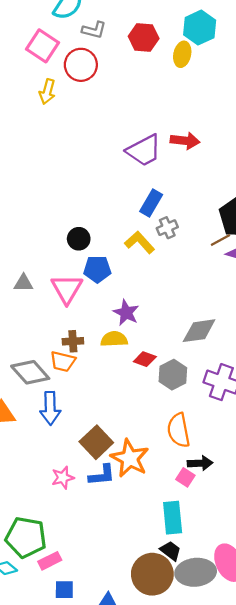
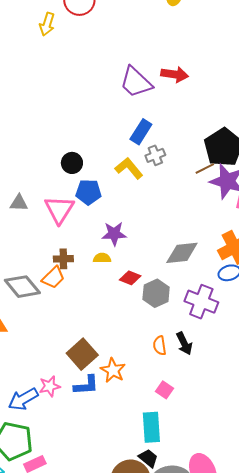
purple trapezoid: (144, 150) -> (136, 82), turned 69
purple star: (126, 313) -> (114, 234), turned -30
yellow semicircle: (114, 339) -> (102, 258), size x0.7
orange trapezoid: (63, 361) -> (53, 277), turned -60
blue arrow: (50, 408) -> (23, 399), moved, turned 60
orange semicircle: (179, 430) -> (160, 346), size x0.6
orange star: (130, 458) -> (113, 370), size x0.7
black arrow: (200, 463) -> (184, 343), moved, turned 65

